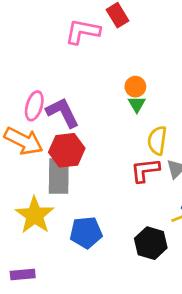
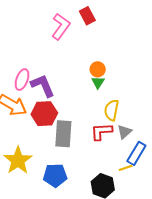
pink L-shape: (83, 31) -> (61, 26), turned 112
gray rectangle: (59, 176) -> (63, 134), moved

